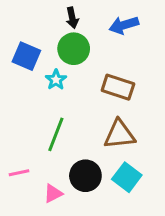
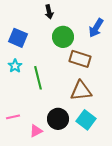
blue arrow: (124, 25) -> (96, 28), moved, turned -42
green circle: (74, 49) -> (63, 37), moved
cyan star: (56, 80) -> (15, 66), moved
green line: (56, 134) -> (38, 78), moved, turned -35

